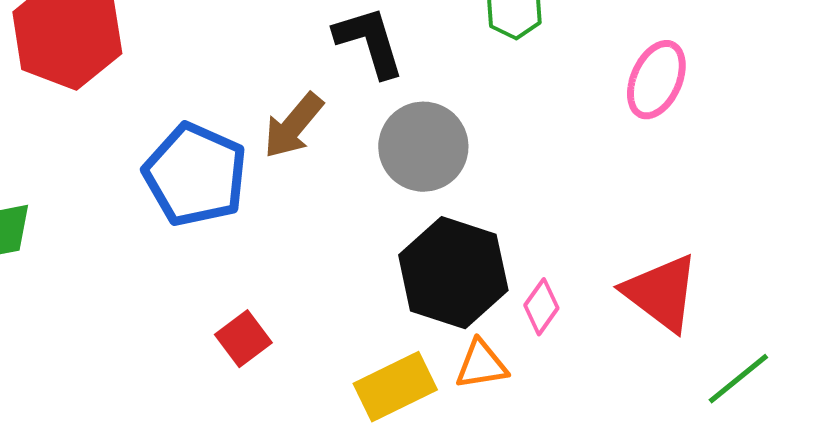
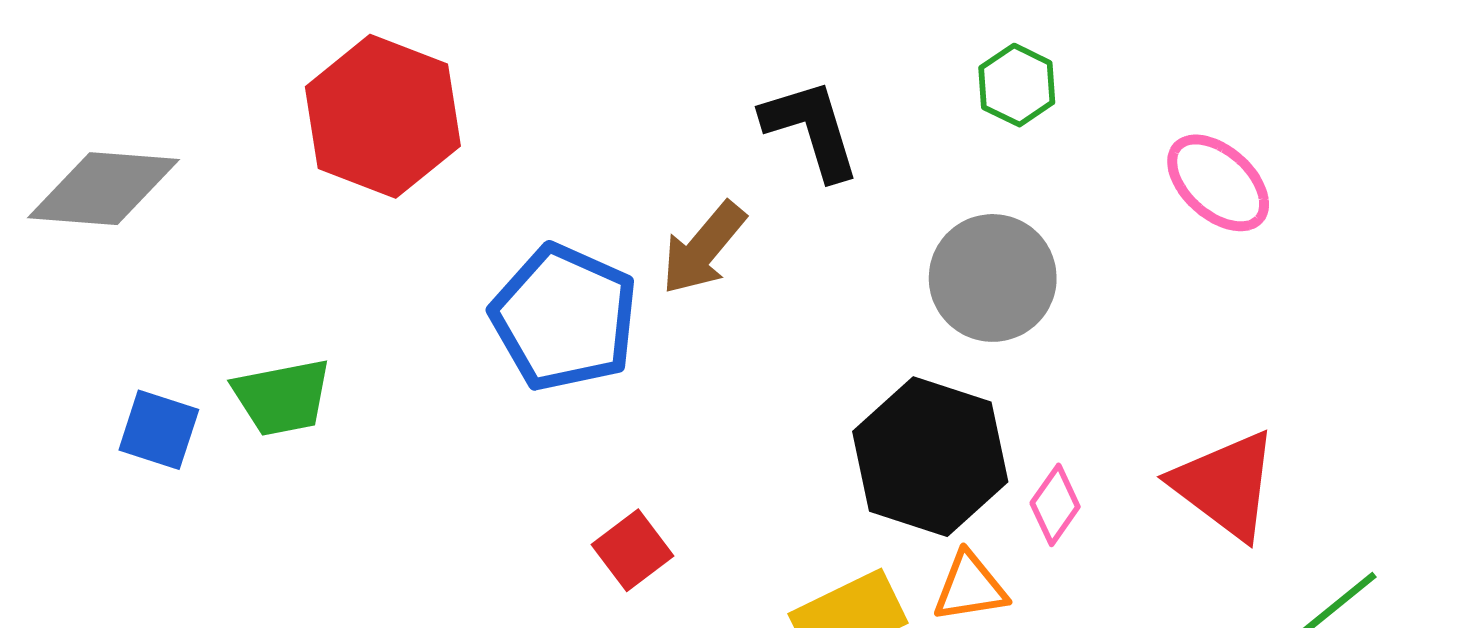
pink ellipse: (656, 80) -> (1218, 183), turned -72
gray circle: (423, 147) -> (993, 278), moved

